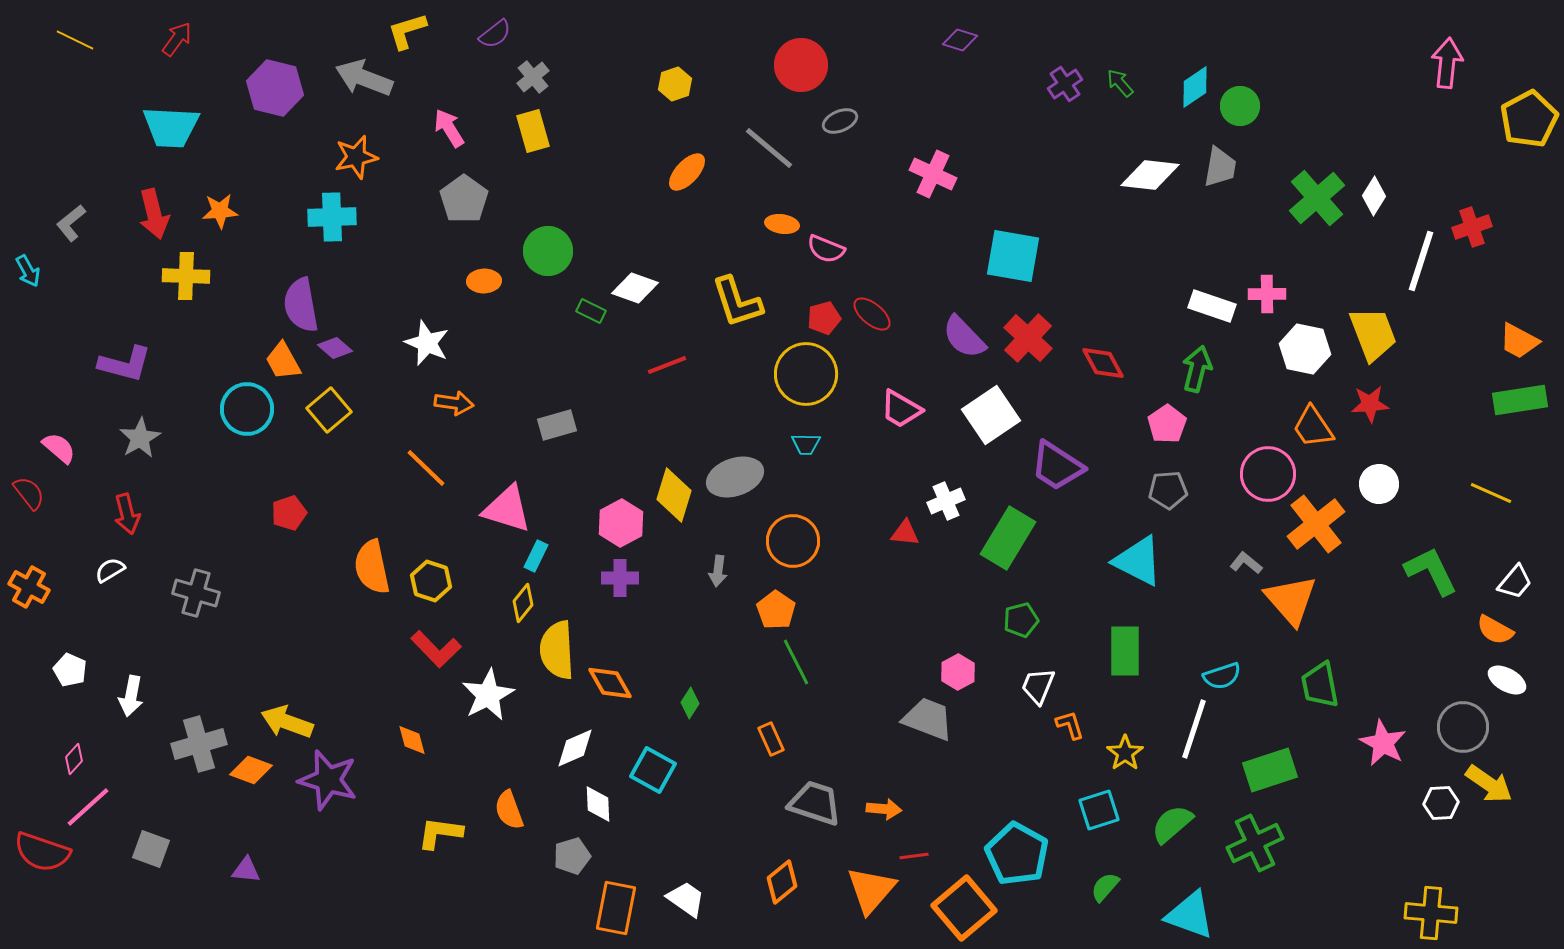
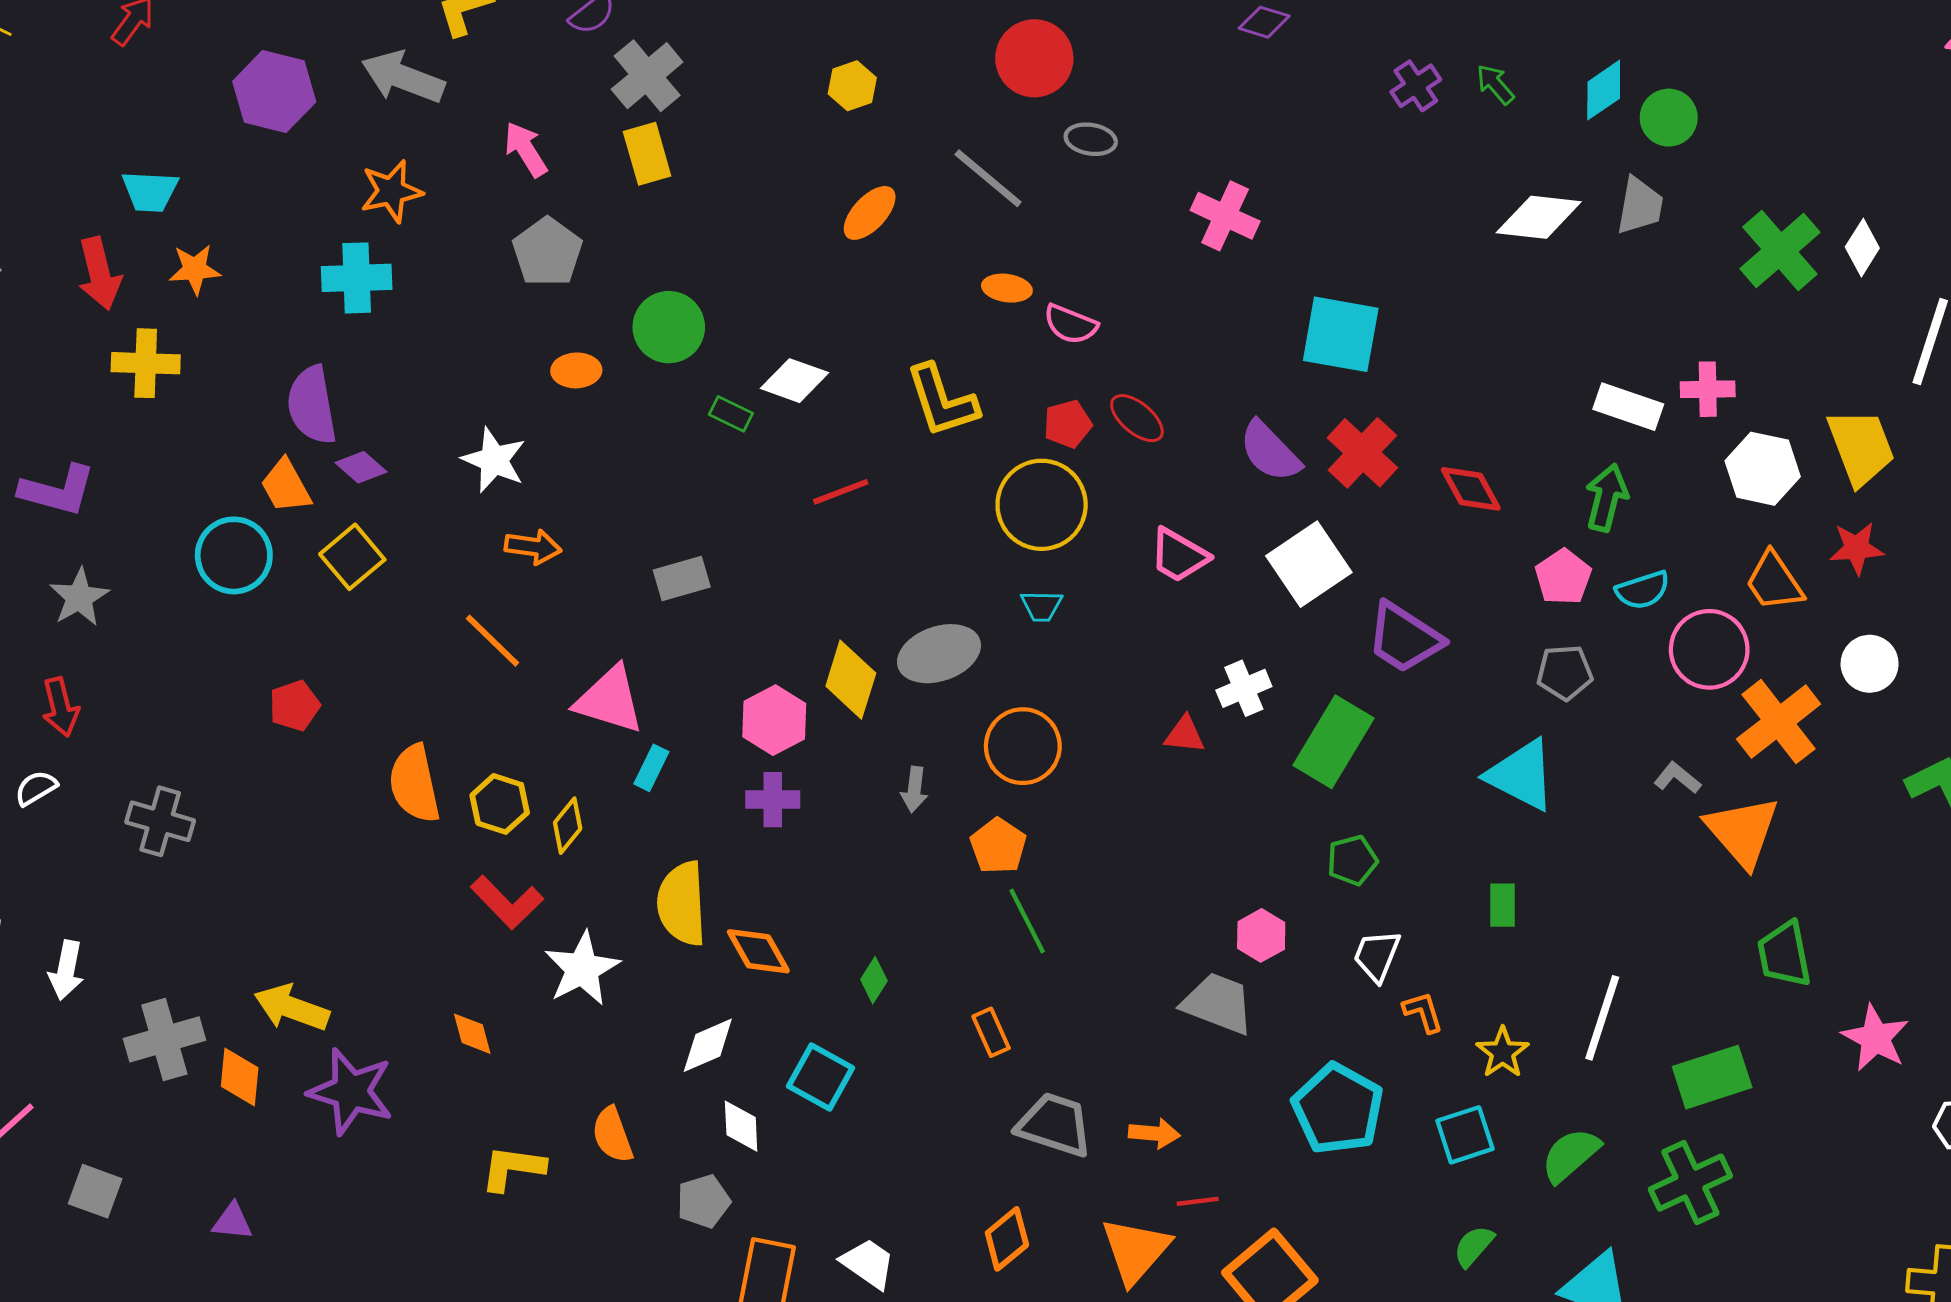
gray cross: (533, 77) -> (647, 76), size x1.5
gray ellipse: (840, 121) -> (1091, 139), turned 32
cyan trapezoid: (171, 127) -> (150, 191), moved, size x0.7
yellow diamond: (523, 603) -> (568, 826), moved
green rectangle: (1125, 651) -> (1503, 905), size x0.6
cyan semicircle: (1222, 676) -> (1643, 590), moved
orange diamond: (251, 770) -> (240, 1077), turned 75
cyan pentagon: (1017, 854) -> (1338, 1109), moved

